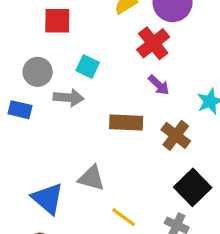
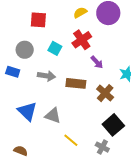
red cross: (153, 43) -> (82, 40), moved
gray arrow: (69, 98) -> (46, 76), moved
blue triangle: (48, 199) -> (27, 111), moved

